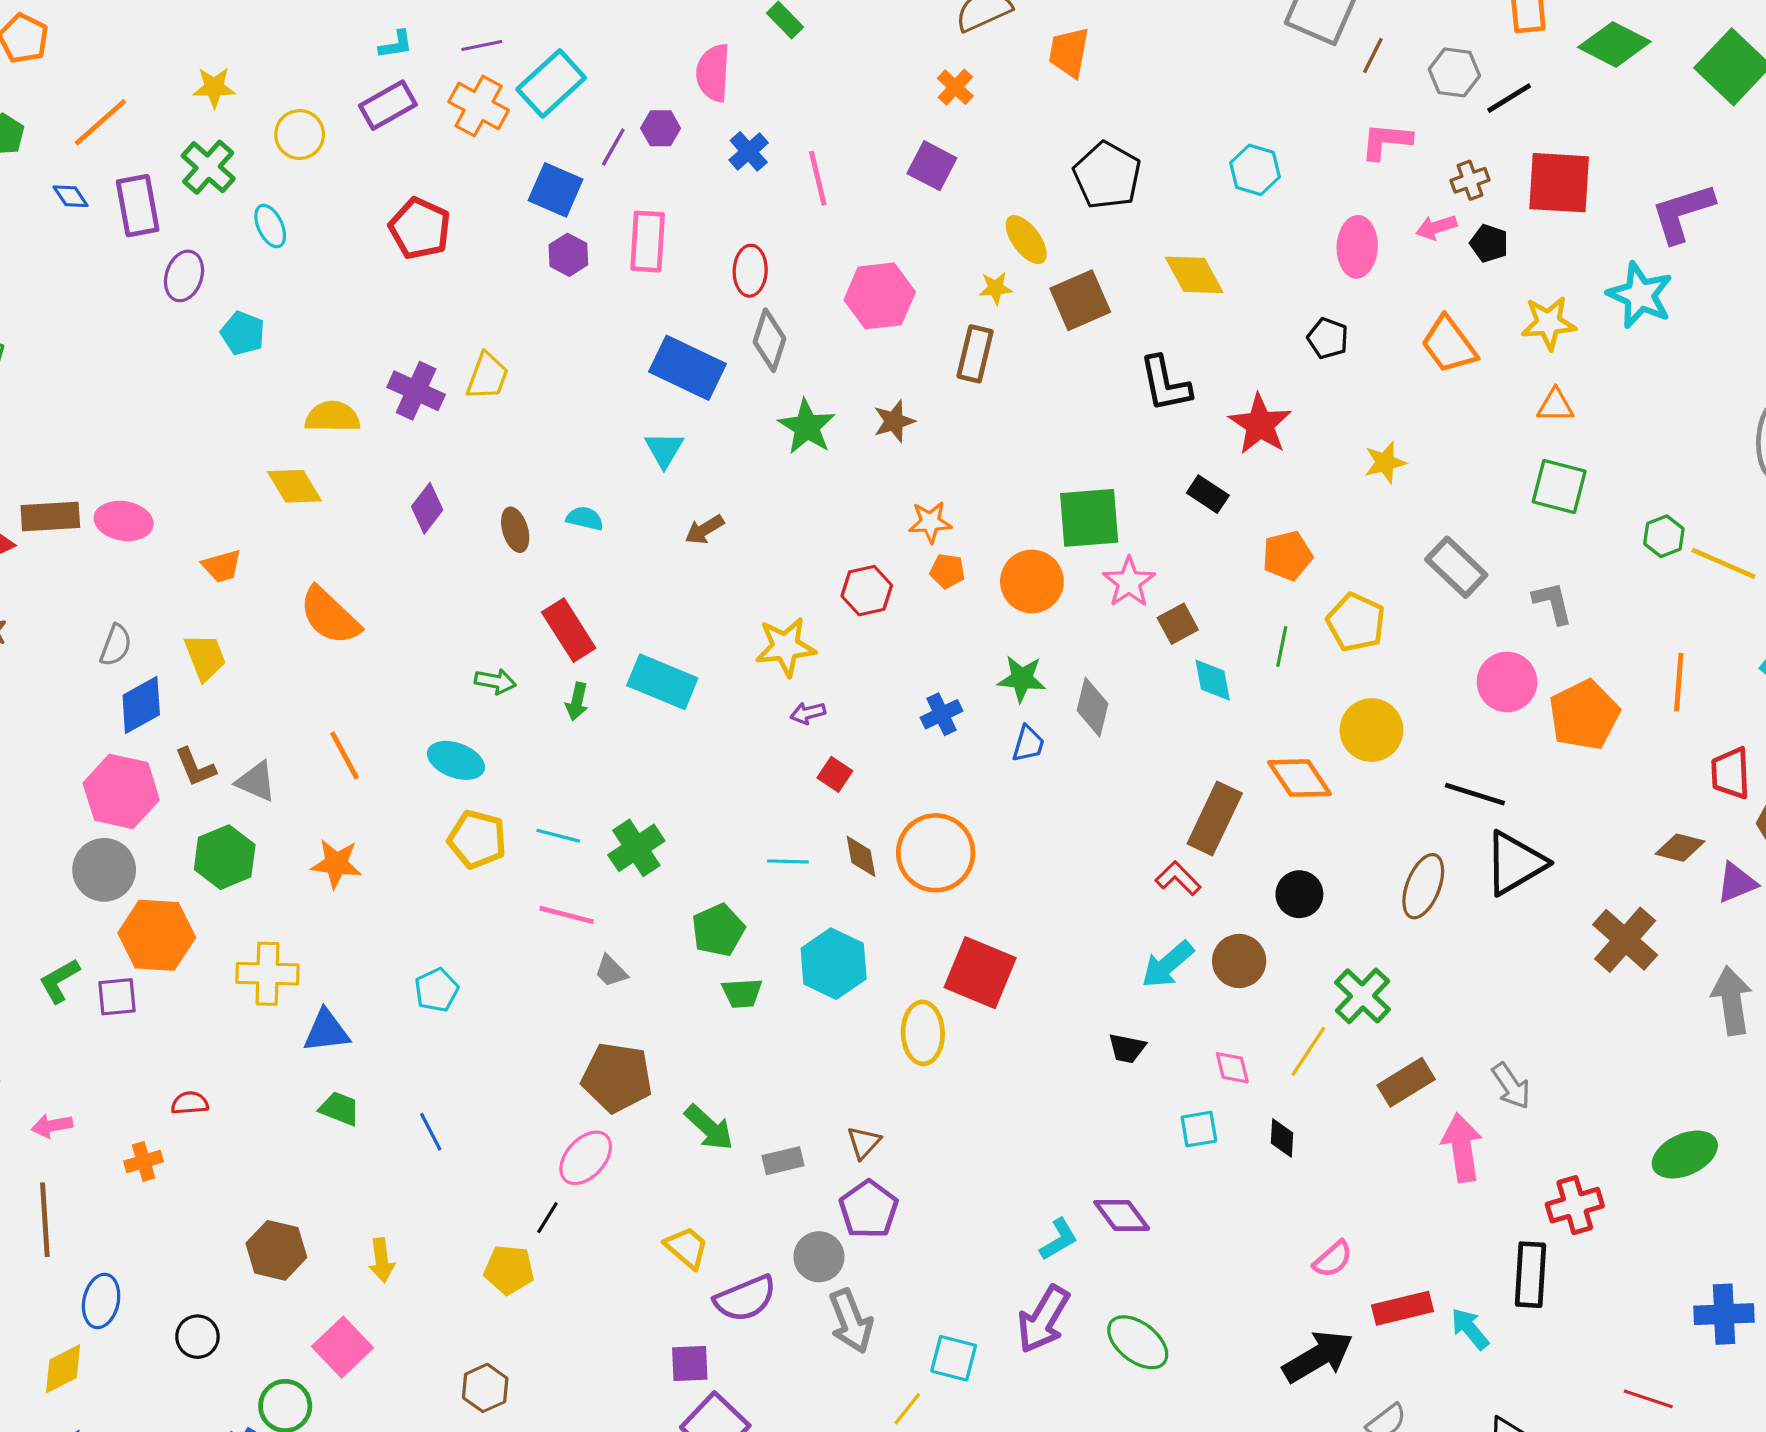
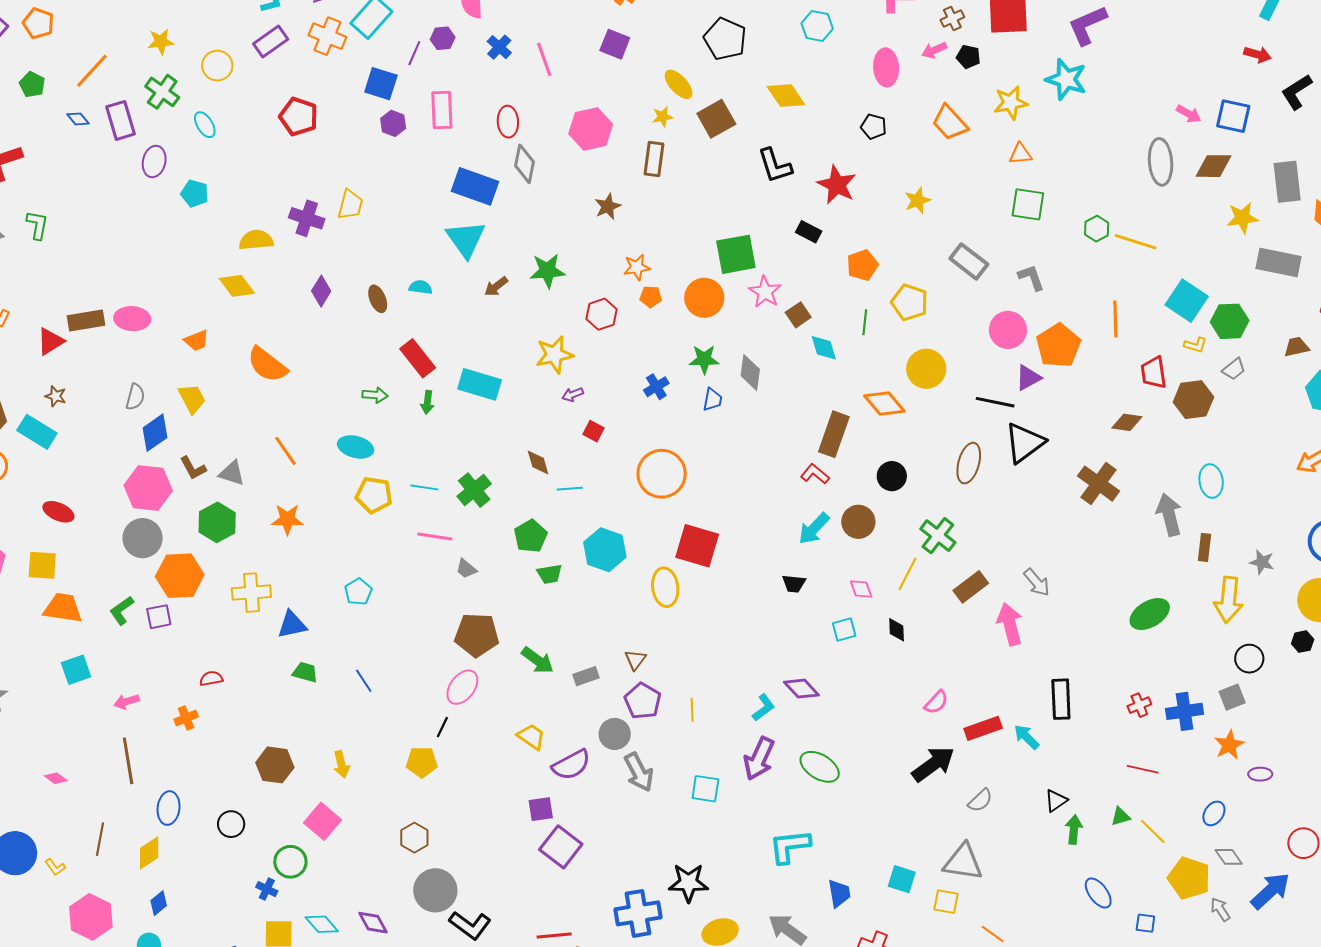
green star: (807, 427) -> (547, 271), moved, turned -30
cyan triangle: (664, 450) -> (466, 239), size x1.6
brown diamond: (861, 856) -> (538, 463), moved
purple triangle: (1737, 883) -> (1028, 378), moved
red cross: (1575, 1205) -> (1139, 705), moved, size x0.7
yellow line: (907, 1409) -> (692, 710), moved, turned -35

